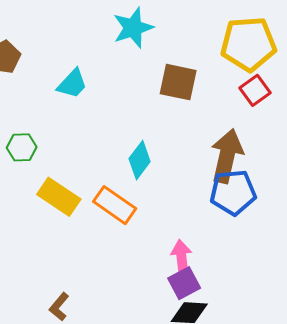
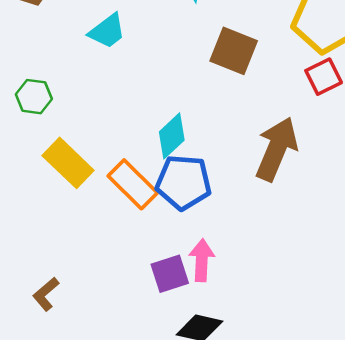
blue pentagon: (233, 192) -> (184, 182), moved
purple square: (184, 283) -> (170, 274), moved

